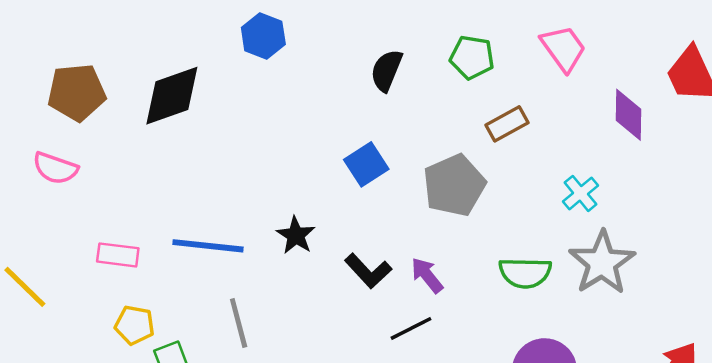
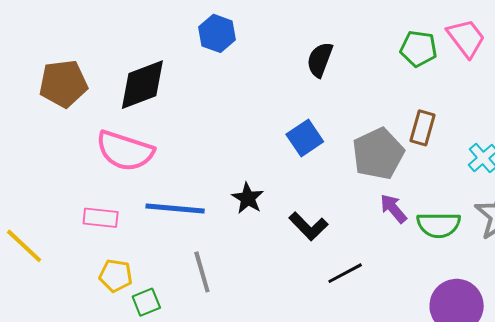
green pentagon: (472, 57) -> (418, 49), moved
brown rectangle: (507, 124) -> (422, 128), moved, turned -44
pink semicircle: (55, 168) -> (125, 151), moved, size x1.5
purple arrow: (427, 275) -> (393, 209), moved

